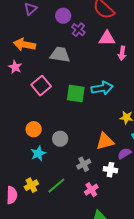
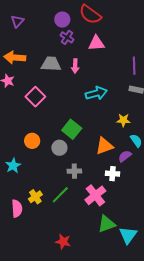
purple circle: (63, 16) -> (62, 20), moved
pink arrow: (122, 53) -> (75, 66), moved
green square: (76, 94) -> (72, 129), moved, turned 36
cyan star: (38, 154) -> (13, 166), moved
gray cross: (84, 164) -> (74, 171), moved, turned 32
pink cross: (91, 190) -> (95, 195), size x1.5

